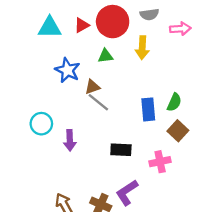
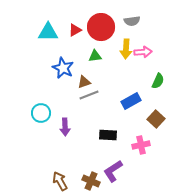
pink arrow: (180, 29) -> (143, 52), moved
gray line: (98, 102) -> (89, 95), turned -60
green semicircle: (174, 102) -> (158, 81), moved
blue rectangle: (148, 109) -> (131, 101), turned 66

